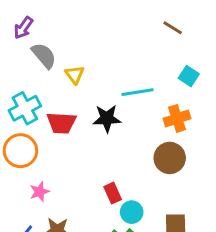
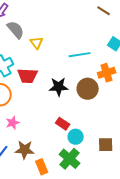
black star: (107, 118) -> (59, 87), moved
brown circle: (170, 158) -> (88, 89), moved
red rectangle: (113, 193) -> (63, 124), turned -32

